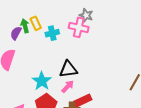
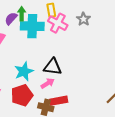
yellow rectangle: (36, 23) -> (51, 10), moved
pink cross: (79, 27) -> (58, 23), moved
cyan cross: (52, 33) -> (32, 26), moved, size x1.6

